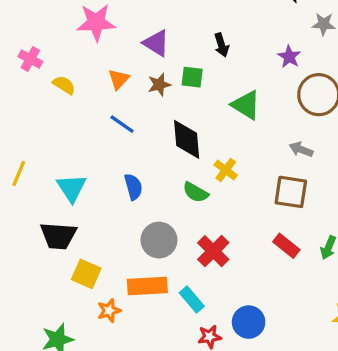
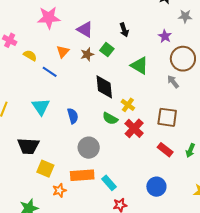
green square: (192, 77) -> (107, 50), turned 32
blue line: (122, 124) -> (50, 72), moved
gray arrow: (301, 149) -> (173, 82), moved, turned 32
cyan triangle: (72, 188) -> (41, 107), moved
red cross: (213, 251) -> (134, 128), moved
blue circle: (249, 322) -> (156, 187), moved

